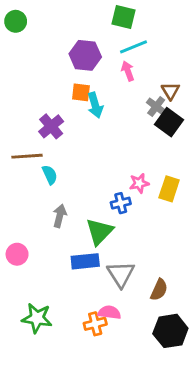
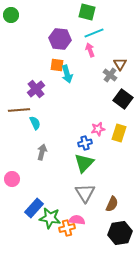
black square: (169, 122) -> (123, 99), moved
green triangle: (99, 231) -> (84, 163), moved
blue rectangle: (85, 261) -> (34, 208), moved, turned -42
green star: (37, 318) -> (50, 218), moved

